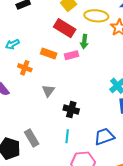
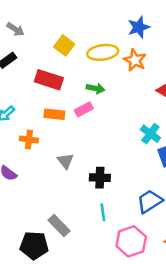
red rectangle: (65, 28) -> (49, 80), moved
green arrow: (84, 42) -> (95, 88), turned -72

